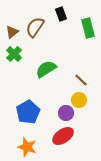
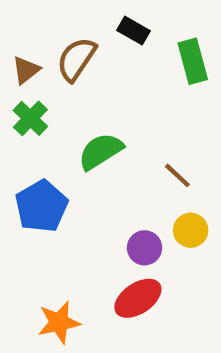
black rectangle: (61, 14) -> (134, 31), turned -40
yellow circle: (79, 100) -> (191, 230), moved
blue pentagon: (28, 112) -> (41, 206), moved
orange star: (27, 147) -> (59, 322), turned -30

